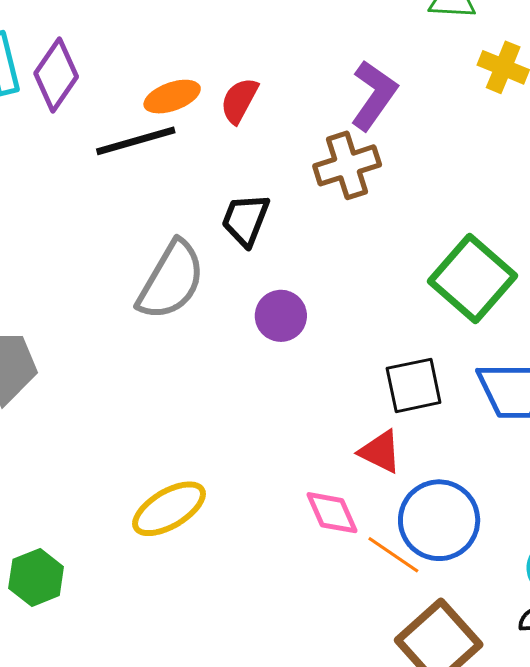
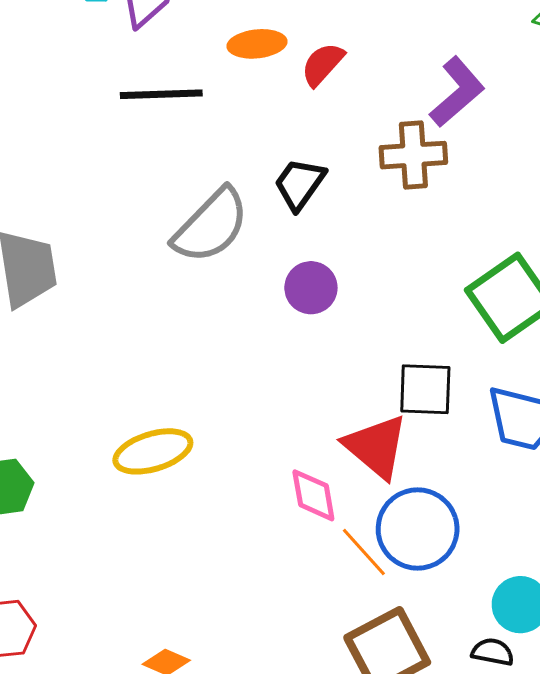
black line: (136, 141) -> (161, 94), moved
red triangle: (380, 452) -> (376, 447), size x1.5

